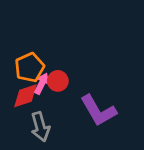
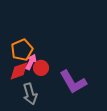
red circle: (58, 81) -> (41, 68), moved

